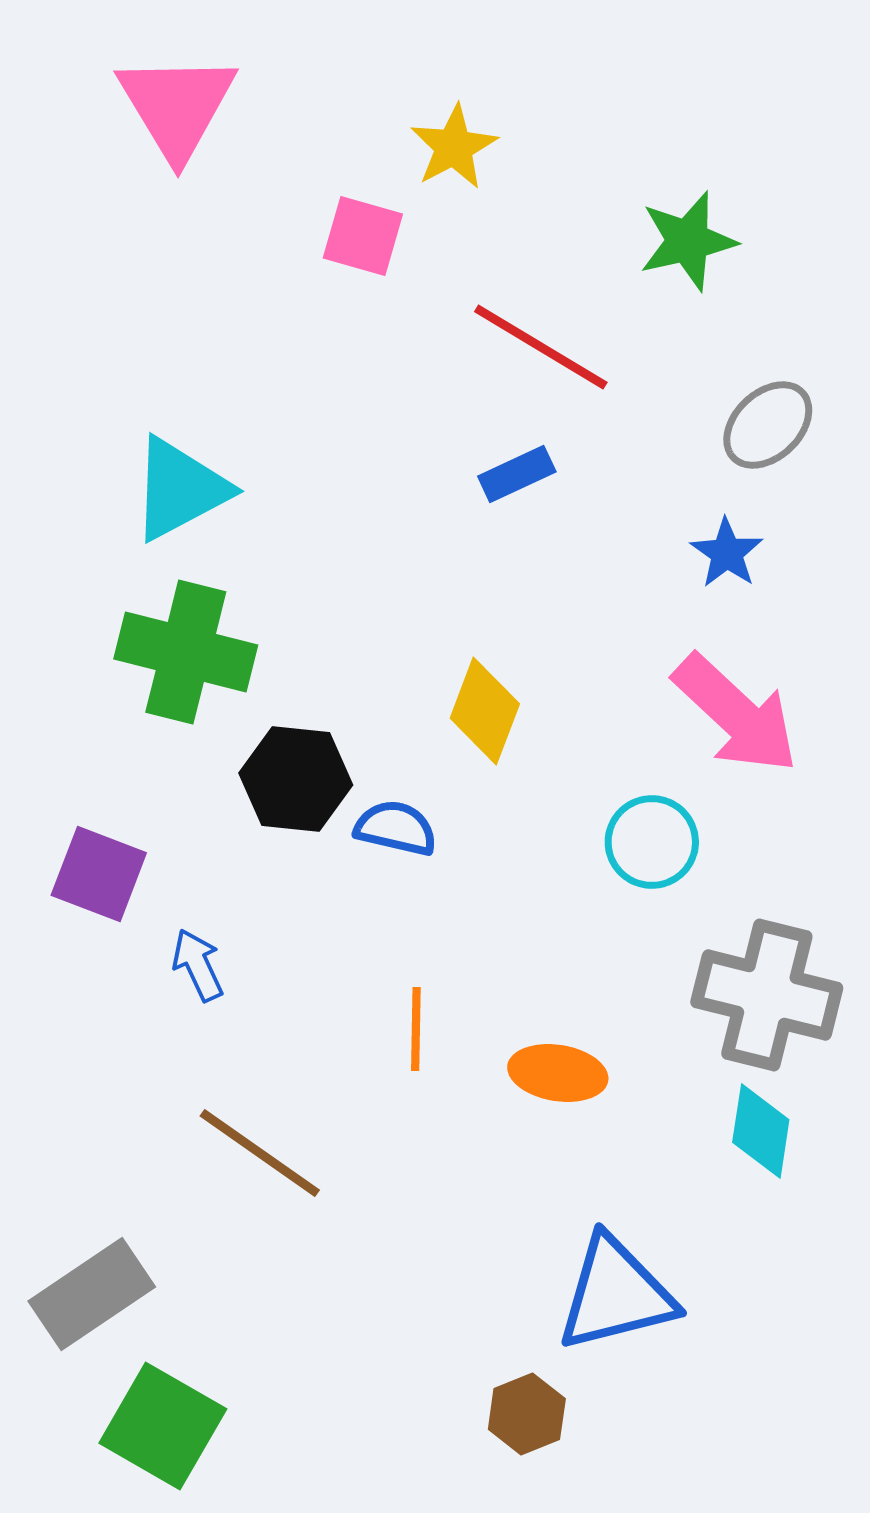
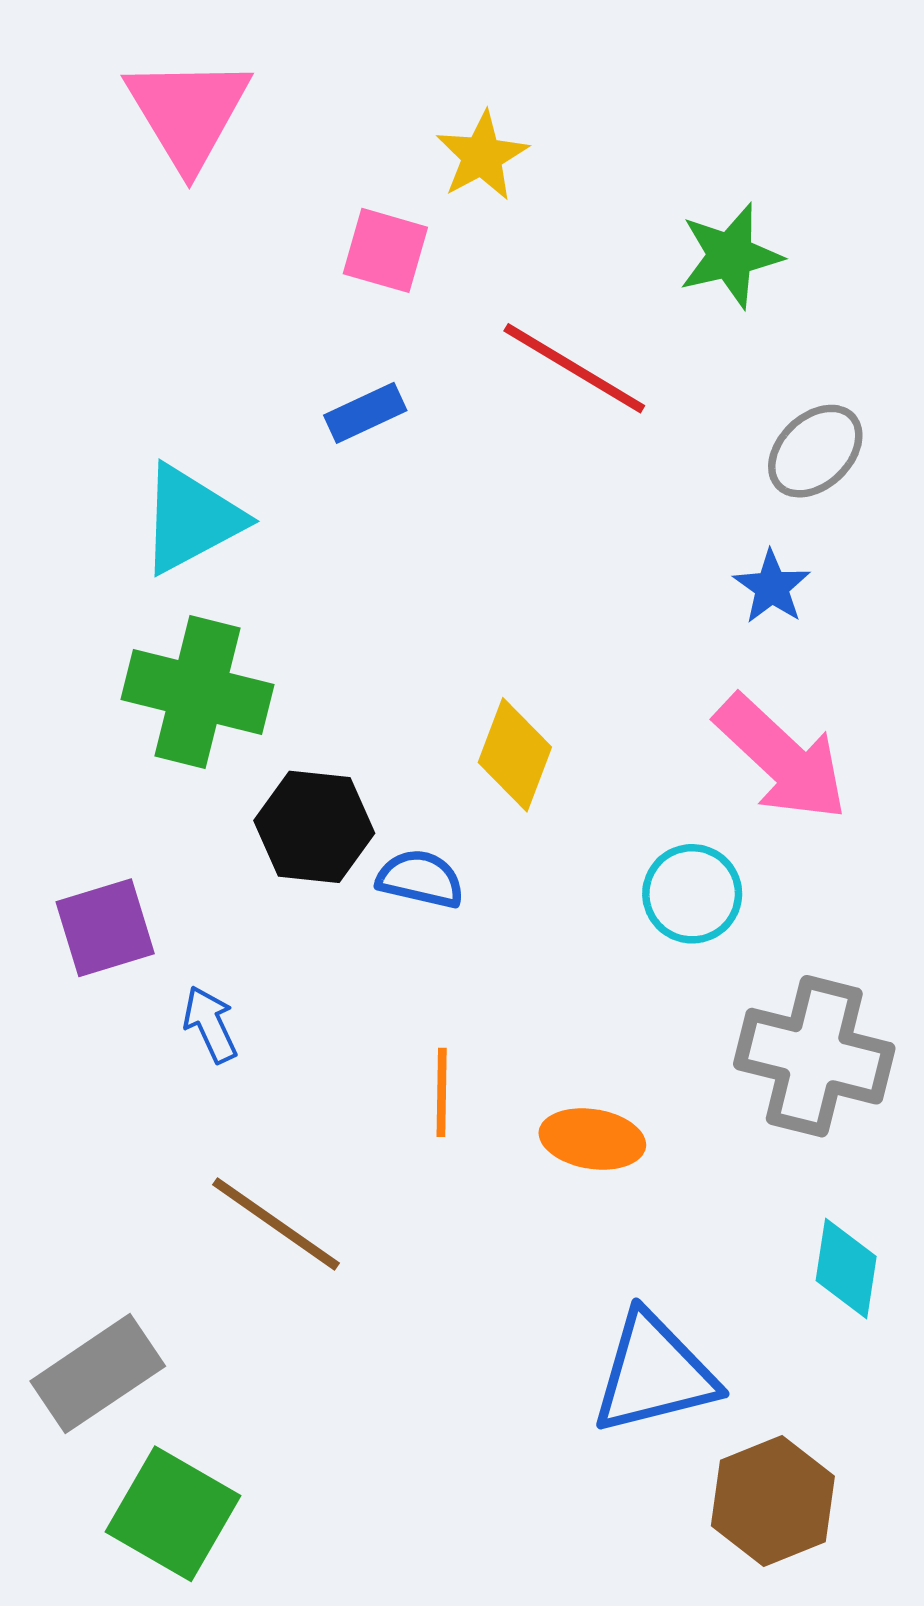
blue rectangle: (517, 474) -> (365, 413), moved
purple square: (99, 874) -> (105, 928), turned -38
cyan diamond: (761, 1131) -> (846, 1269), moved
brown hexagon: (527, 1414) -> (773, 1501), moved, size x1.5

